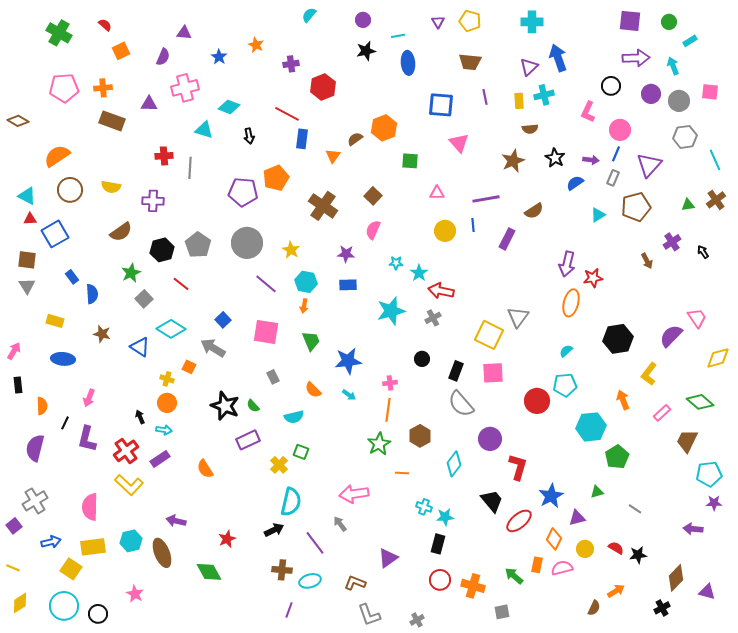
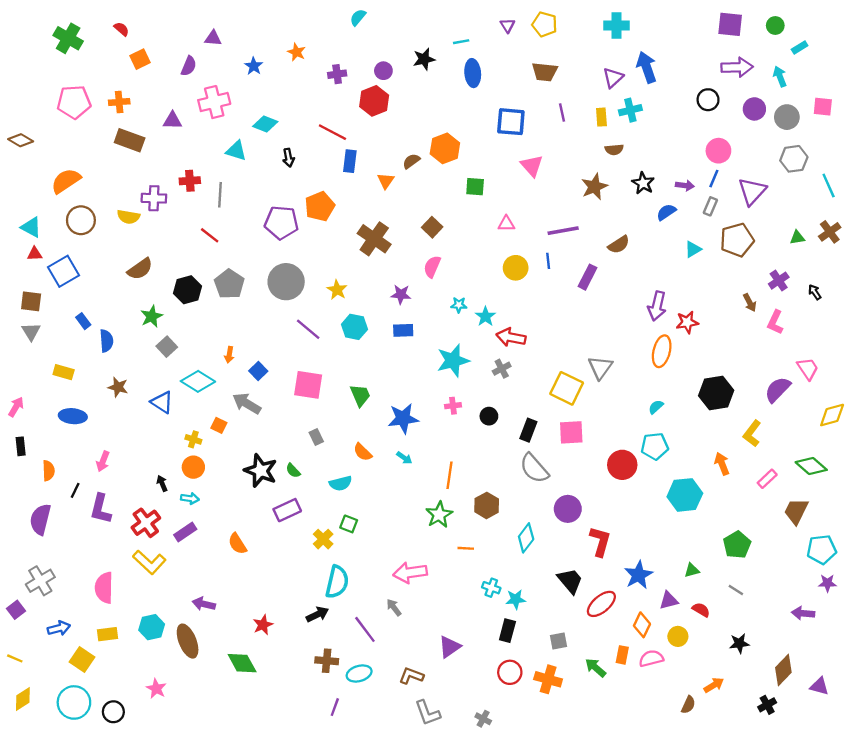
purple circle: (363, 20) -> (383, 71), moved
pink L-shape: (588, 112) -> (775, 322), moved
purple cross: (153, 201) -> (154, 198), moved
red line: (181, 284) -> (210, 235), moved
orange arrow: (304, 306) -> (229, 355), moved
pink cross: (390, 383) -> (453, 406), moved
green pentagon: (617, 457) -> (737, 545), moved
yellow rectangle: (93, 547) -> (108, 634), size x0.7
red semicircle: (616, 548) -> (701, 610), moved
gray square: (502, 612) -> (558, 641), moved
gray cross: (417, 620) -> (483, 719), turned -32

